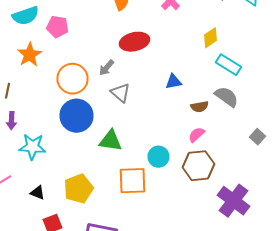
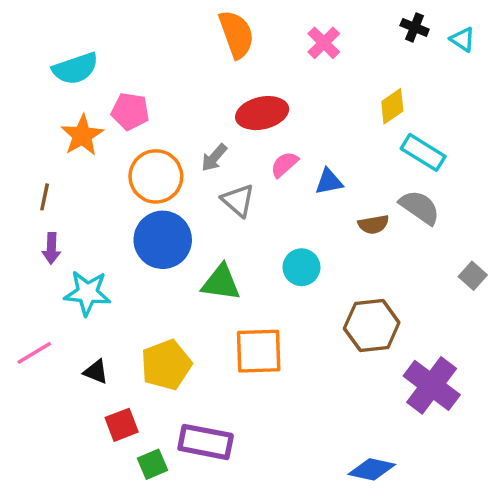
pink pentagon: (58, 27) -> (130, 111), moved
pink semicircle: (196, 135) -> (284, 164), moved
cyan circle: (158, 157) -> (301, 267), moved

